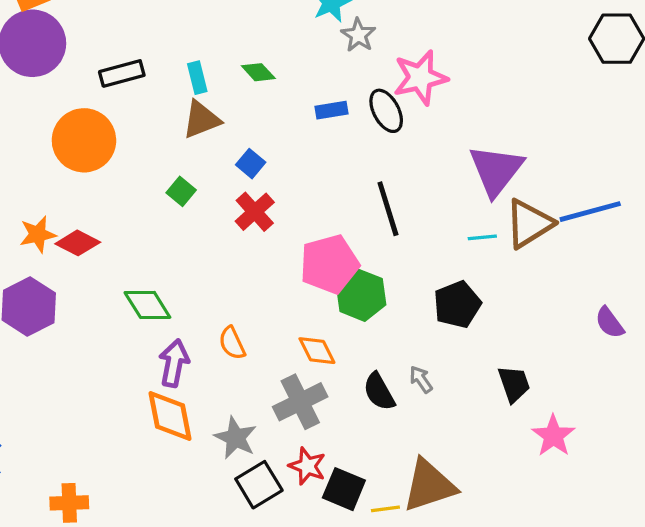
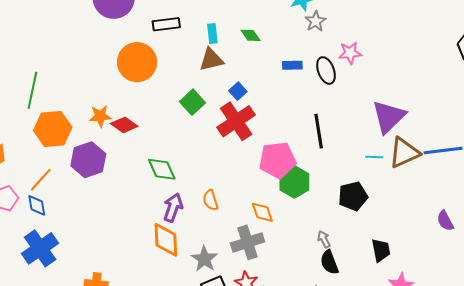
pink star: (420, 78) -> (350, 53), size x0.7
green square: (181, 191) -> (193, 102), size x1.4
red cross: (255, 212) -> (236, 121), size x1.5
black semicircle: (379, 392) -> (329, 262), moved

